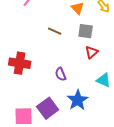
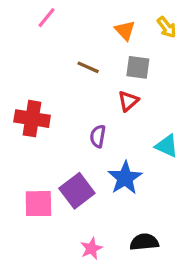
red triangle: (92, 52) -> (128, 101), moved
purple semicircle: (61, 74) -> (98, 136), turned 32

